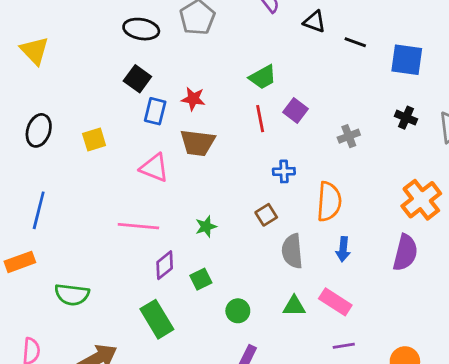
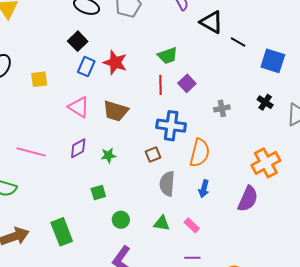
black triangle: (315, 22) -> (211, 22), size x1.4
red star: (193, 99) -> (115, 62), size x1.4
brown trapezoid: (198, 143) -> (116, 111), moved
blue cross: (284, 171) -> (171, 126), size x1.8
pink line: (138, 226) -> (31, 152), moved
purple diamond: (165, 265) -> (78, 148), moved
pink rectangle: (335, 302) -> (192, 225), size x0.7
green rectangle: (157, 319) -> (62, 232), moved

